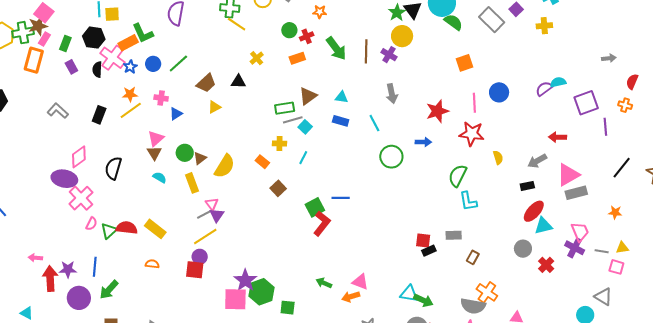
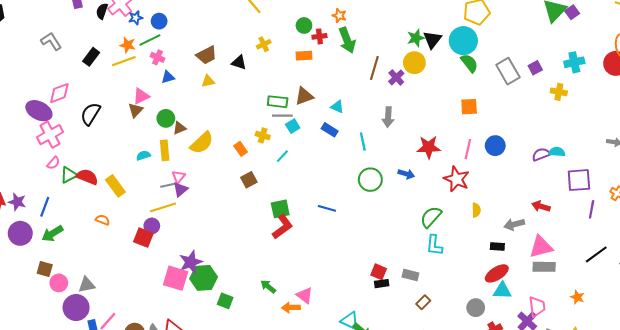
green arrow: (336, 48) -> (347, 40), moved
green line: (178, 64) -> (150, 40), moved
cyan semicircle: (160, 177) -> (143, 156), moved, turned -64
blue line: (341, 198) -> (327, 208), moved

